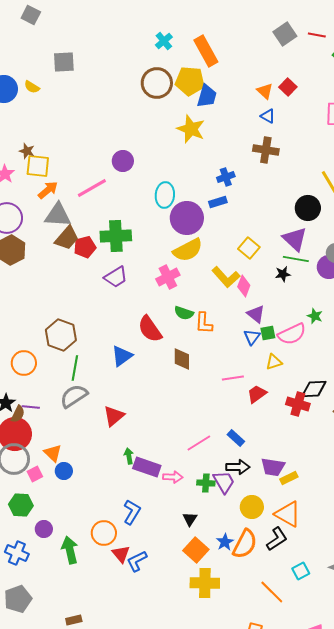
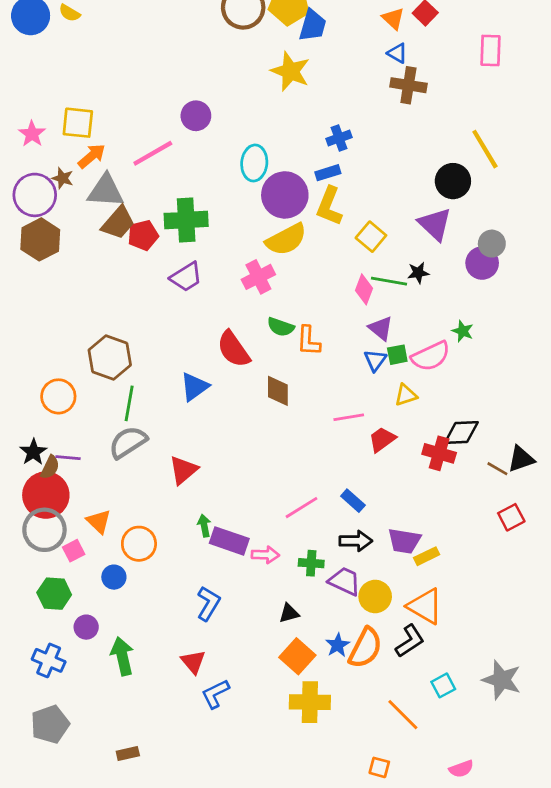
brown cross: (266, 150) -> (408, 85), moved
brown star: (27, 151) -> (63, 178), moved
green line: (296, 259) -> (389, 281), moved
yellow L-shape: (226, 277) -> (329, 206), moved, turned 64
blue circle: (64, 471) -> (114, 577), moved
purple trapezoid: (224, 482) -> (345, 581), moved, turned -35
black triangle: (190, 519) -> (289, 613), turned 42
orange circle: (104, 533) -> (139, 544), moved
blue L-shape: (137, 561) -> (215, 694), moved

